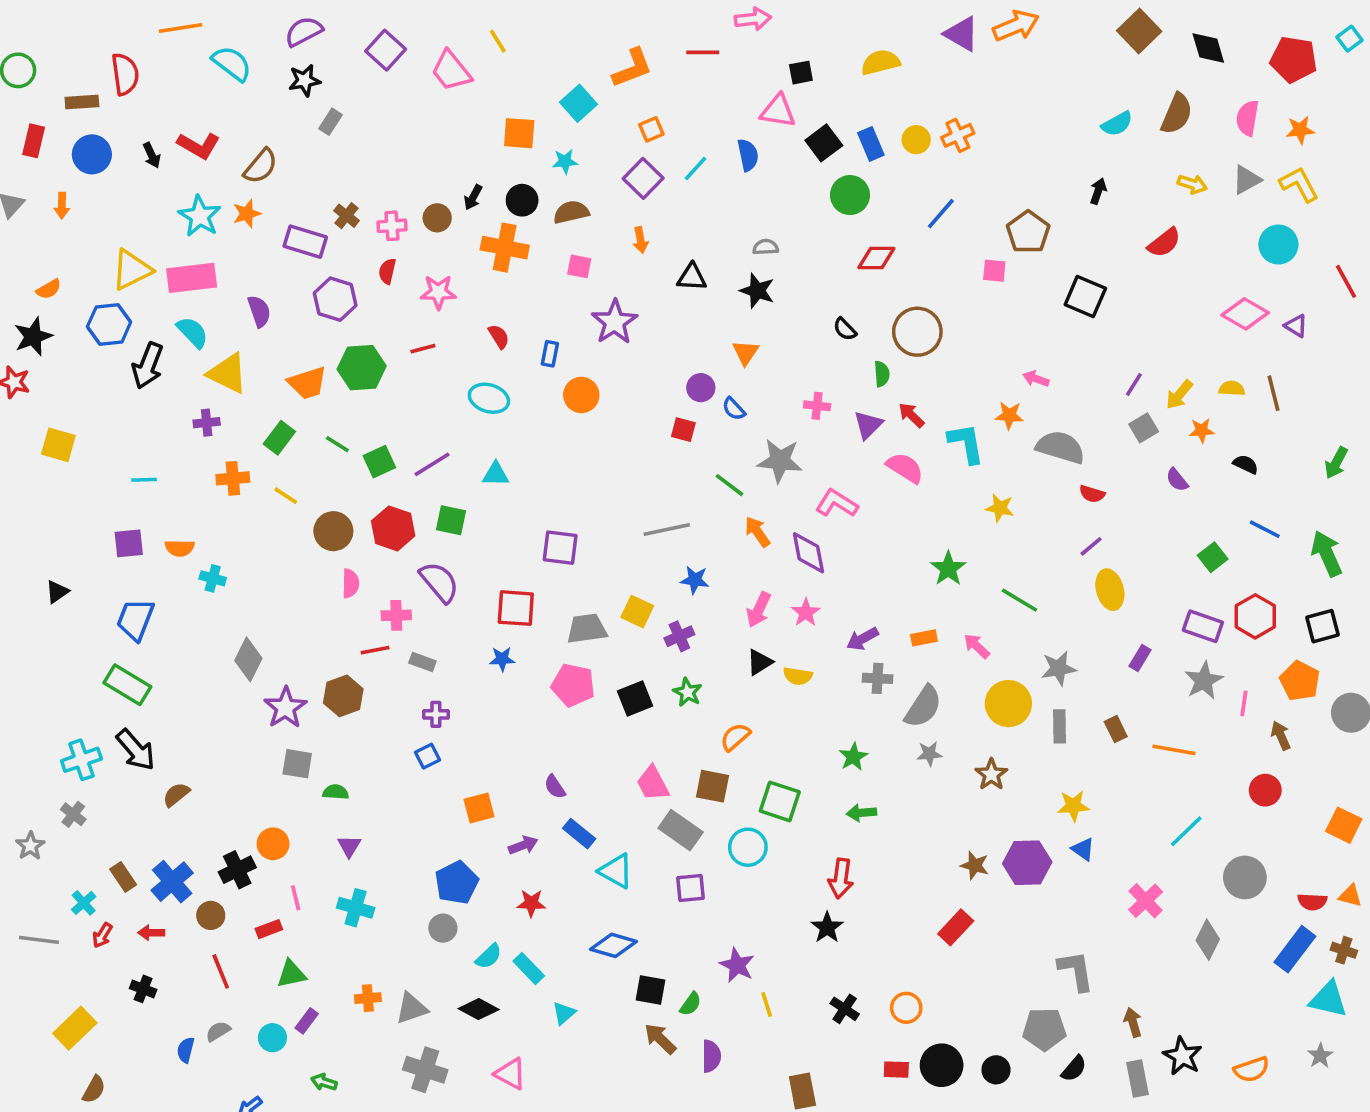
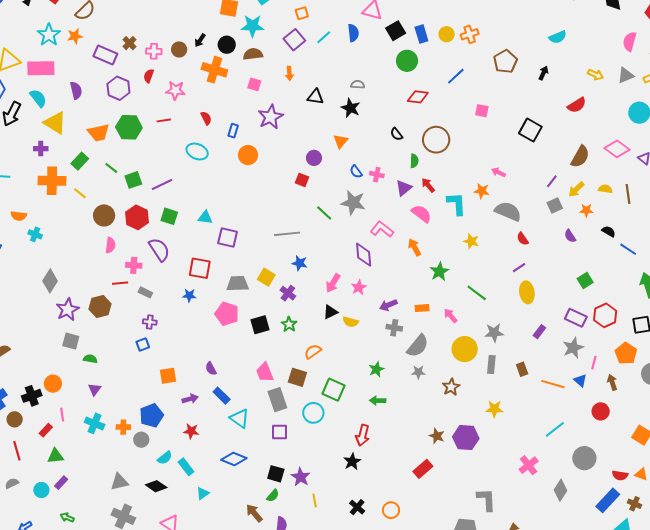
brown semicircle: (1177, 114) -> (580, 157), moved
cyan star: (565, 161) -> (252, 26), size x1.6
brown pentagon: (1028, 232) -> (505, 62), moved
blue semicircle: (734, 409) -> (356, 172), moved
cyan triangle: (496, 474) -> (205, 217), moved
orange cross: (233, 478) -> (52, 181), size x1.5
red semicircle: (1092, 494) -> (523, 239), turned 32
blue line: (1265, 529) -> (628, 249), moved
orange arrow: (757, 532) -> (414, 247), moved
purple cross: (679, 636) -> (288, 293), turned -35
gray rectangle: (681, 830) -> (277, 400), turned 30
blue triangle: (1083, 849) -> (580, 380), moved
red rectangle: (269, 929) -> (46, 430), turned -32
black square: (650, 990) -> (276, 474), moved
orange cross: (368, 998) -> (123, 427), moved

